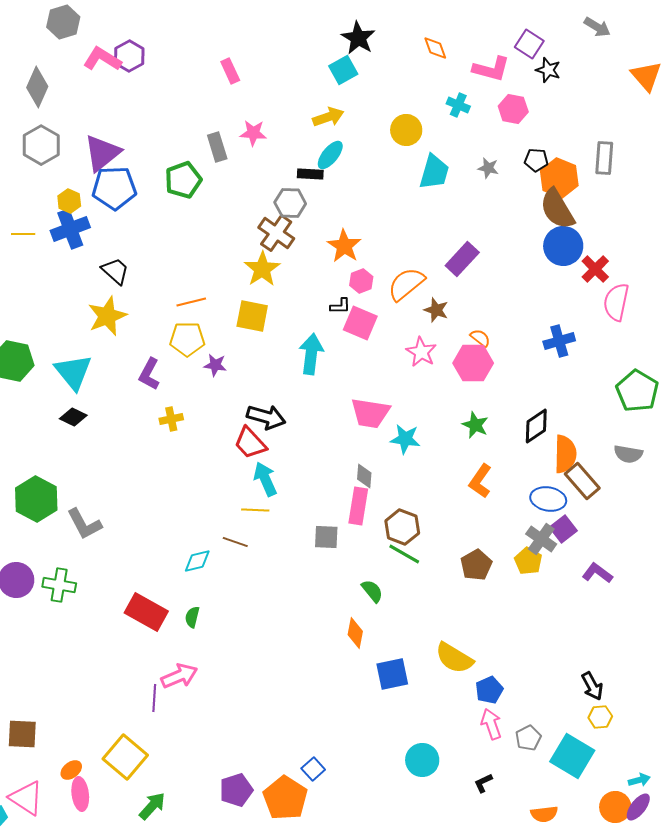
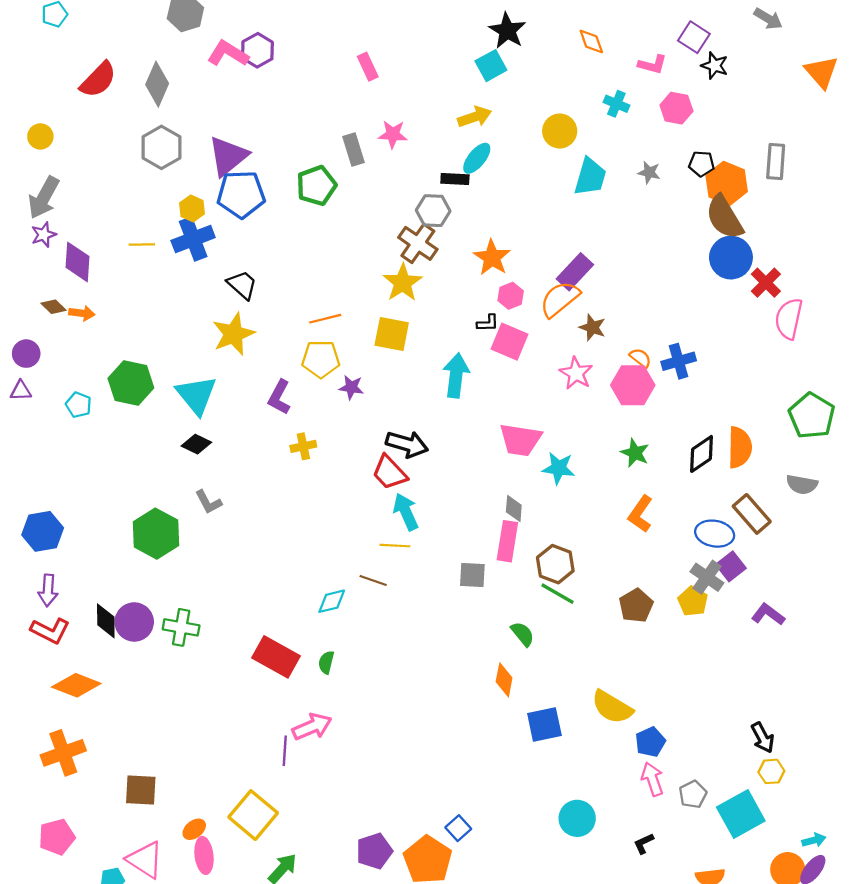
pink L-shape: (491, 69) -> (652, 64), size x0.7
purple rectangle: (462, 259) -> (575, 272), moved
blue cross: (559, 341) -> (679, 361), moved
orange semicircle: (565, 454) -> (740, 447), moved
gray L-shape: (84, 524) -> (208, 502), moved, size x0.7
cyan square: (572, 756) -> (741, 814), turned 30

